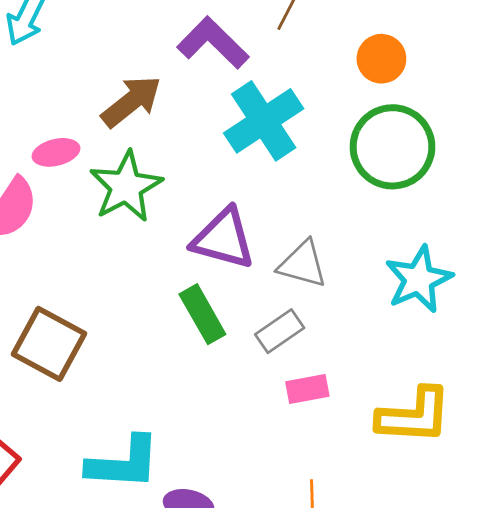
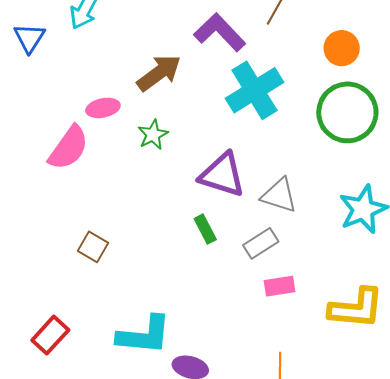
green star: (126, 187) -> (153, 135), size x0.6
green rectangle: (202, 314) -> (205, 229), size x0.7
brown square: (49, 344) -> (93, 247), size x0.6

